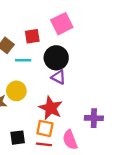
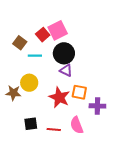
pink square: (62, 24) -> (58, 30), moved
red square: (32, 36) -> (43, 35), turned -32
orange square: (45, 128) -> (79, 92), moved

